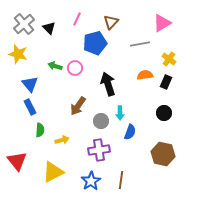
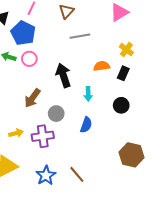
blue pentagon: (95, 43) -> (23, 33), moved, turned -30
gray line: (140, 44) -> (80, 36), moved
cyan arrow: (120, 113) -> (88, 94), moved
purple cross: (99, 150) -> (43, 136), moved
brown hexagon: (163, 154) -> (132, 155), moved
brown line: (121, 180) -> (77, 174), turned -48

